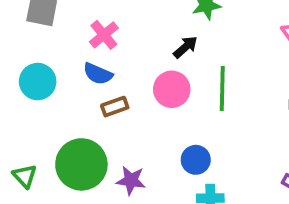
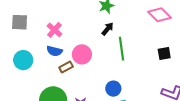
black arrow: (185, 47) -> (108, 29), moved
pink circle: (172, 89) -> (82, 54), moved

